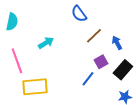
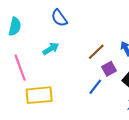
blue semicircle: (79, 14) -> (59, 18), moved
brown line: (94, 36) -> (96, 52), moved

